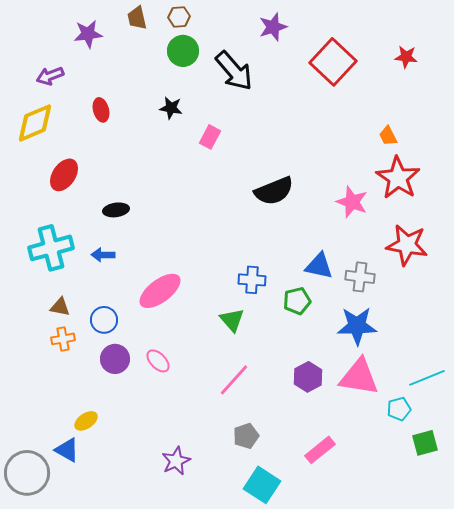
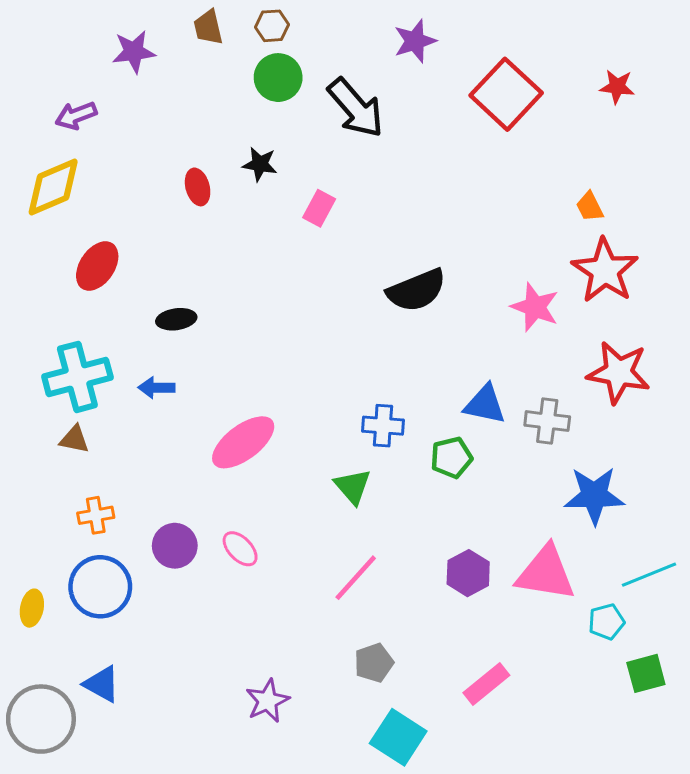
red ellipse: (101, 110) -> (198, 187), moved
brown triangle: (60, 307) -> (74, 439), moved
blue circle: (104, 320) -> (100, 587), moved, size x1.5
blue star: (357, 326) -> (594, 496), moved
yellow ellipse: (86, 421) -> (32, 608), moved, turned -45

